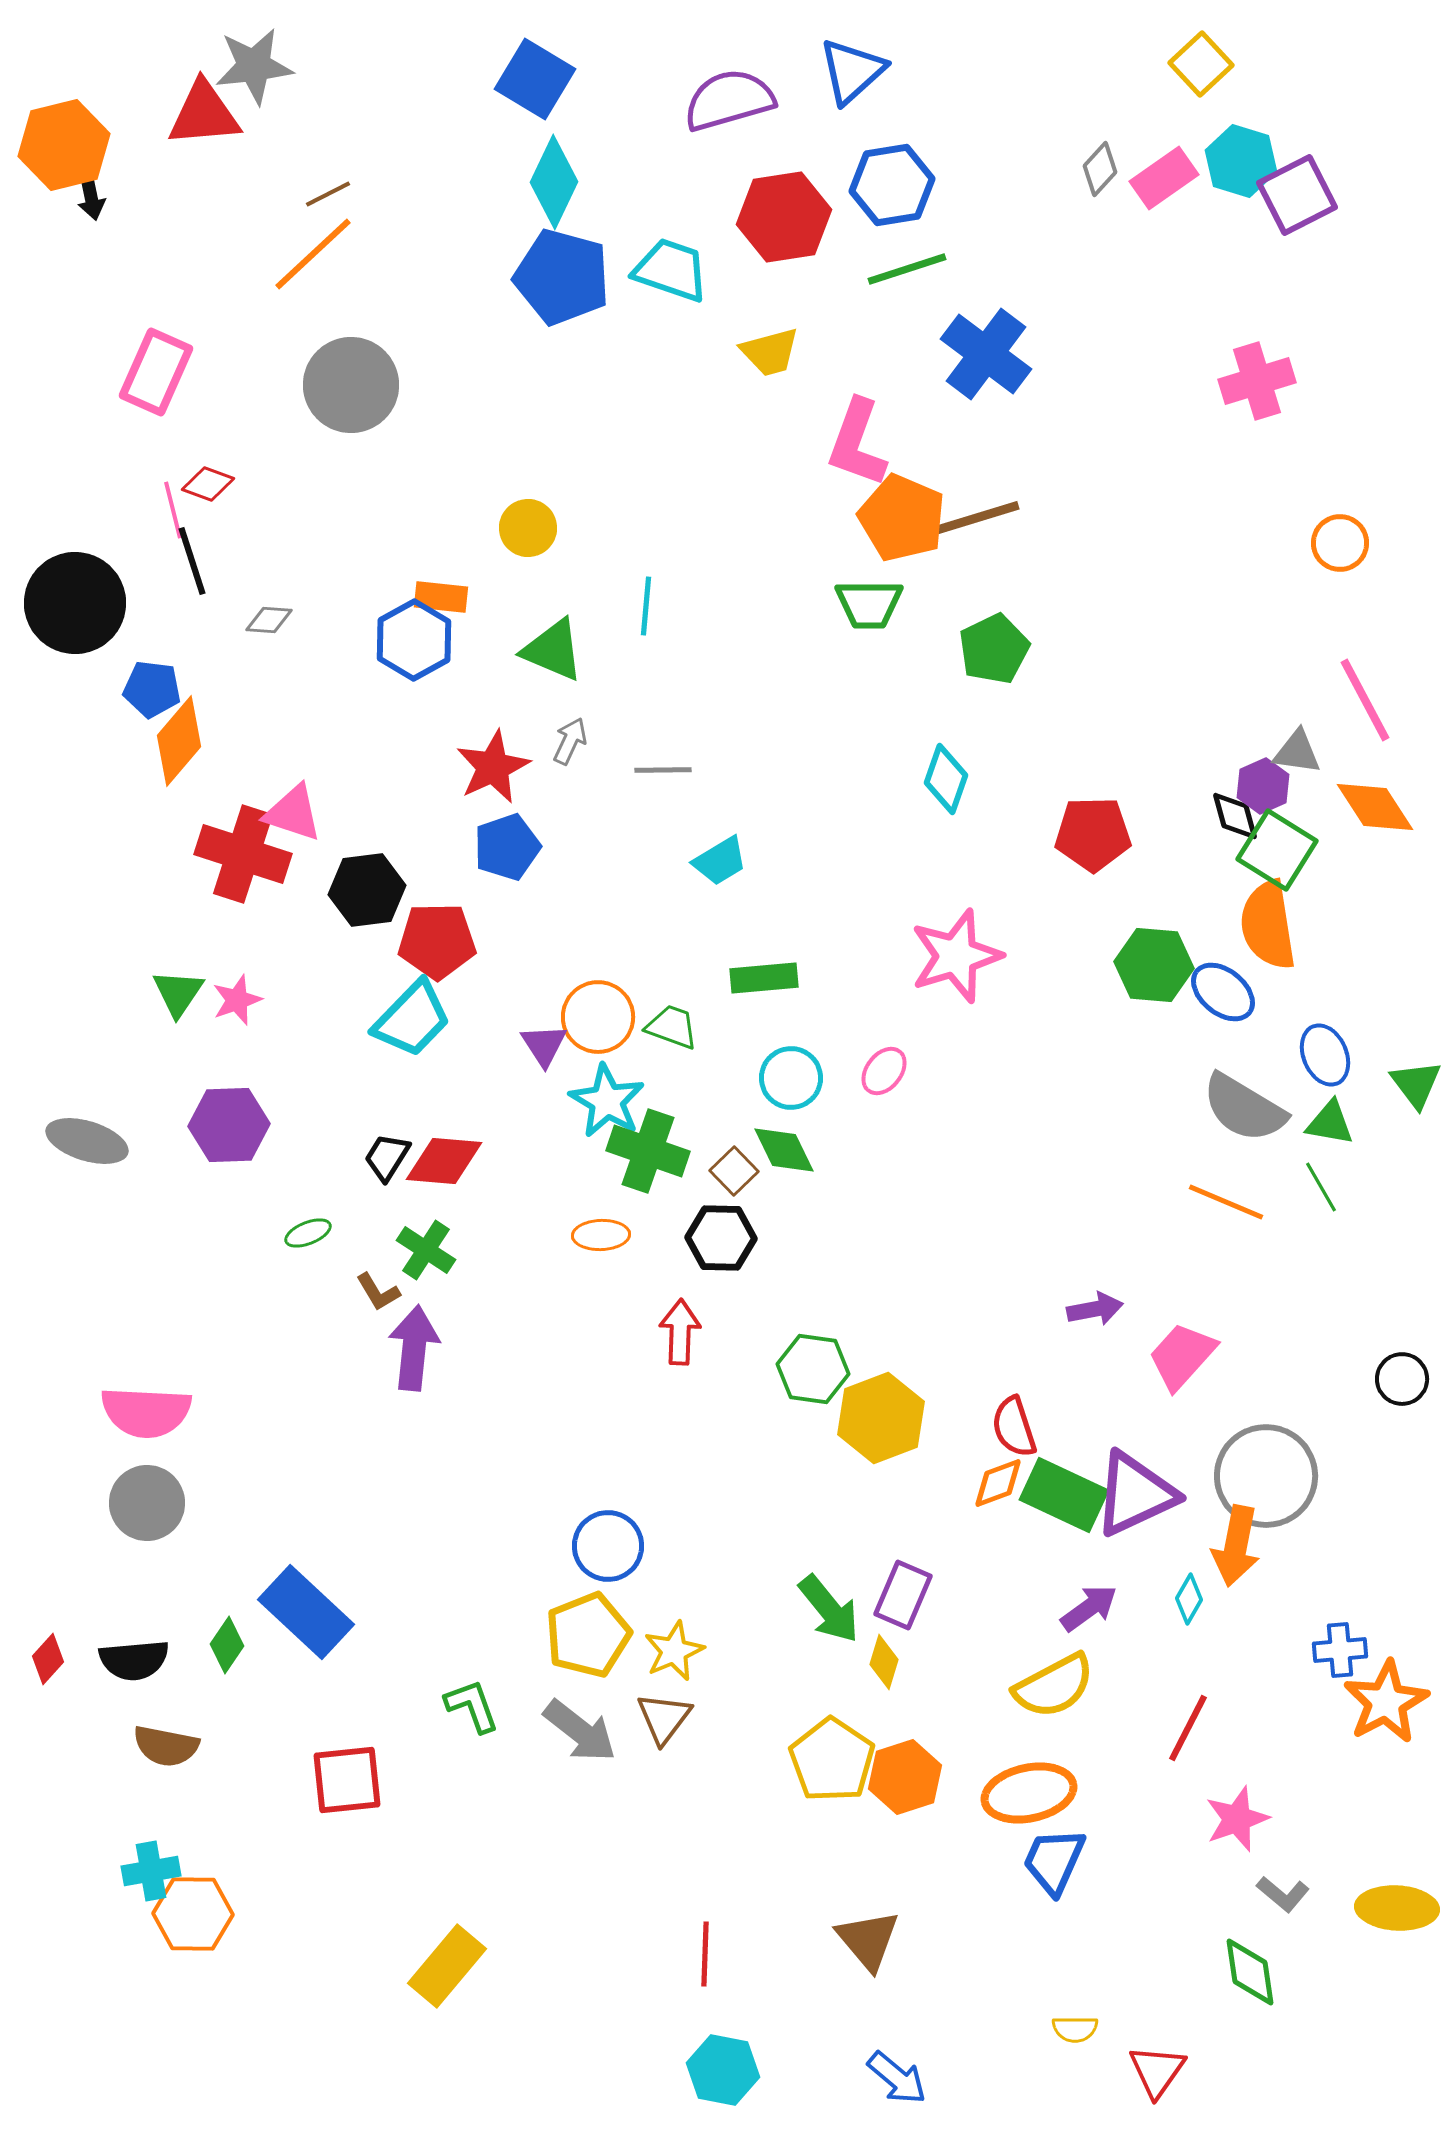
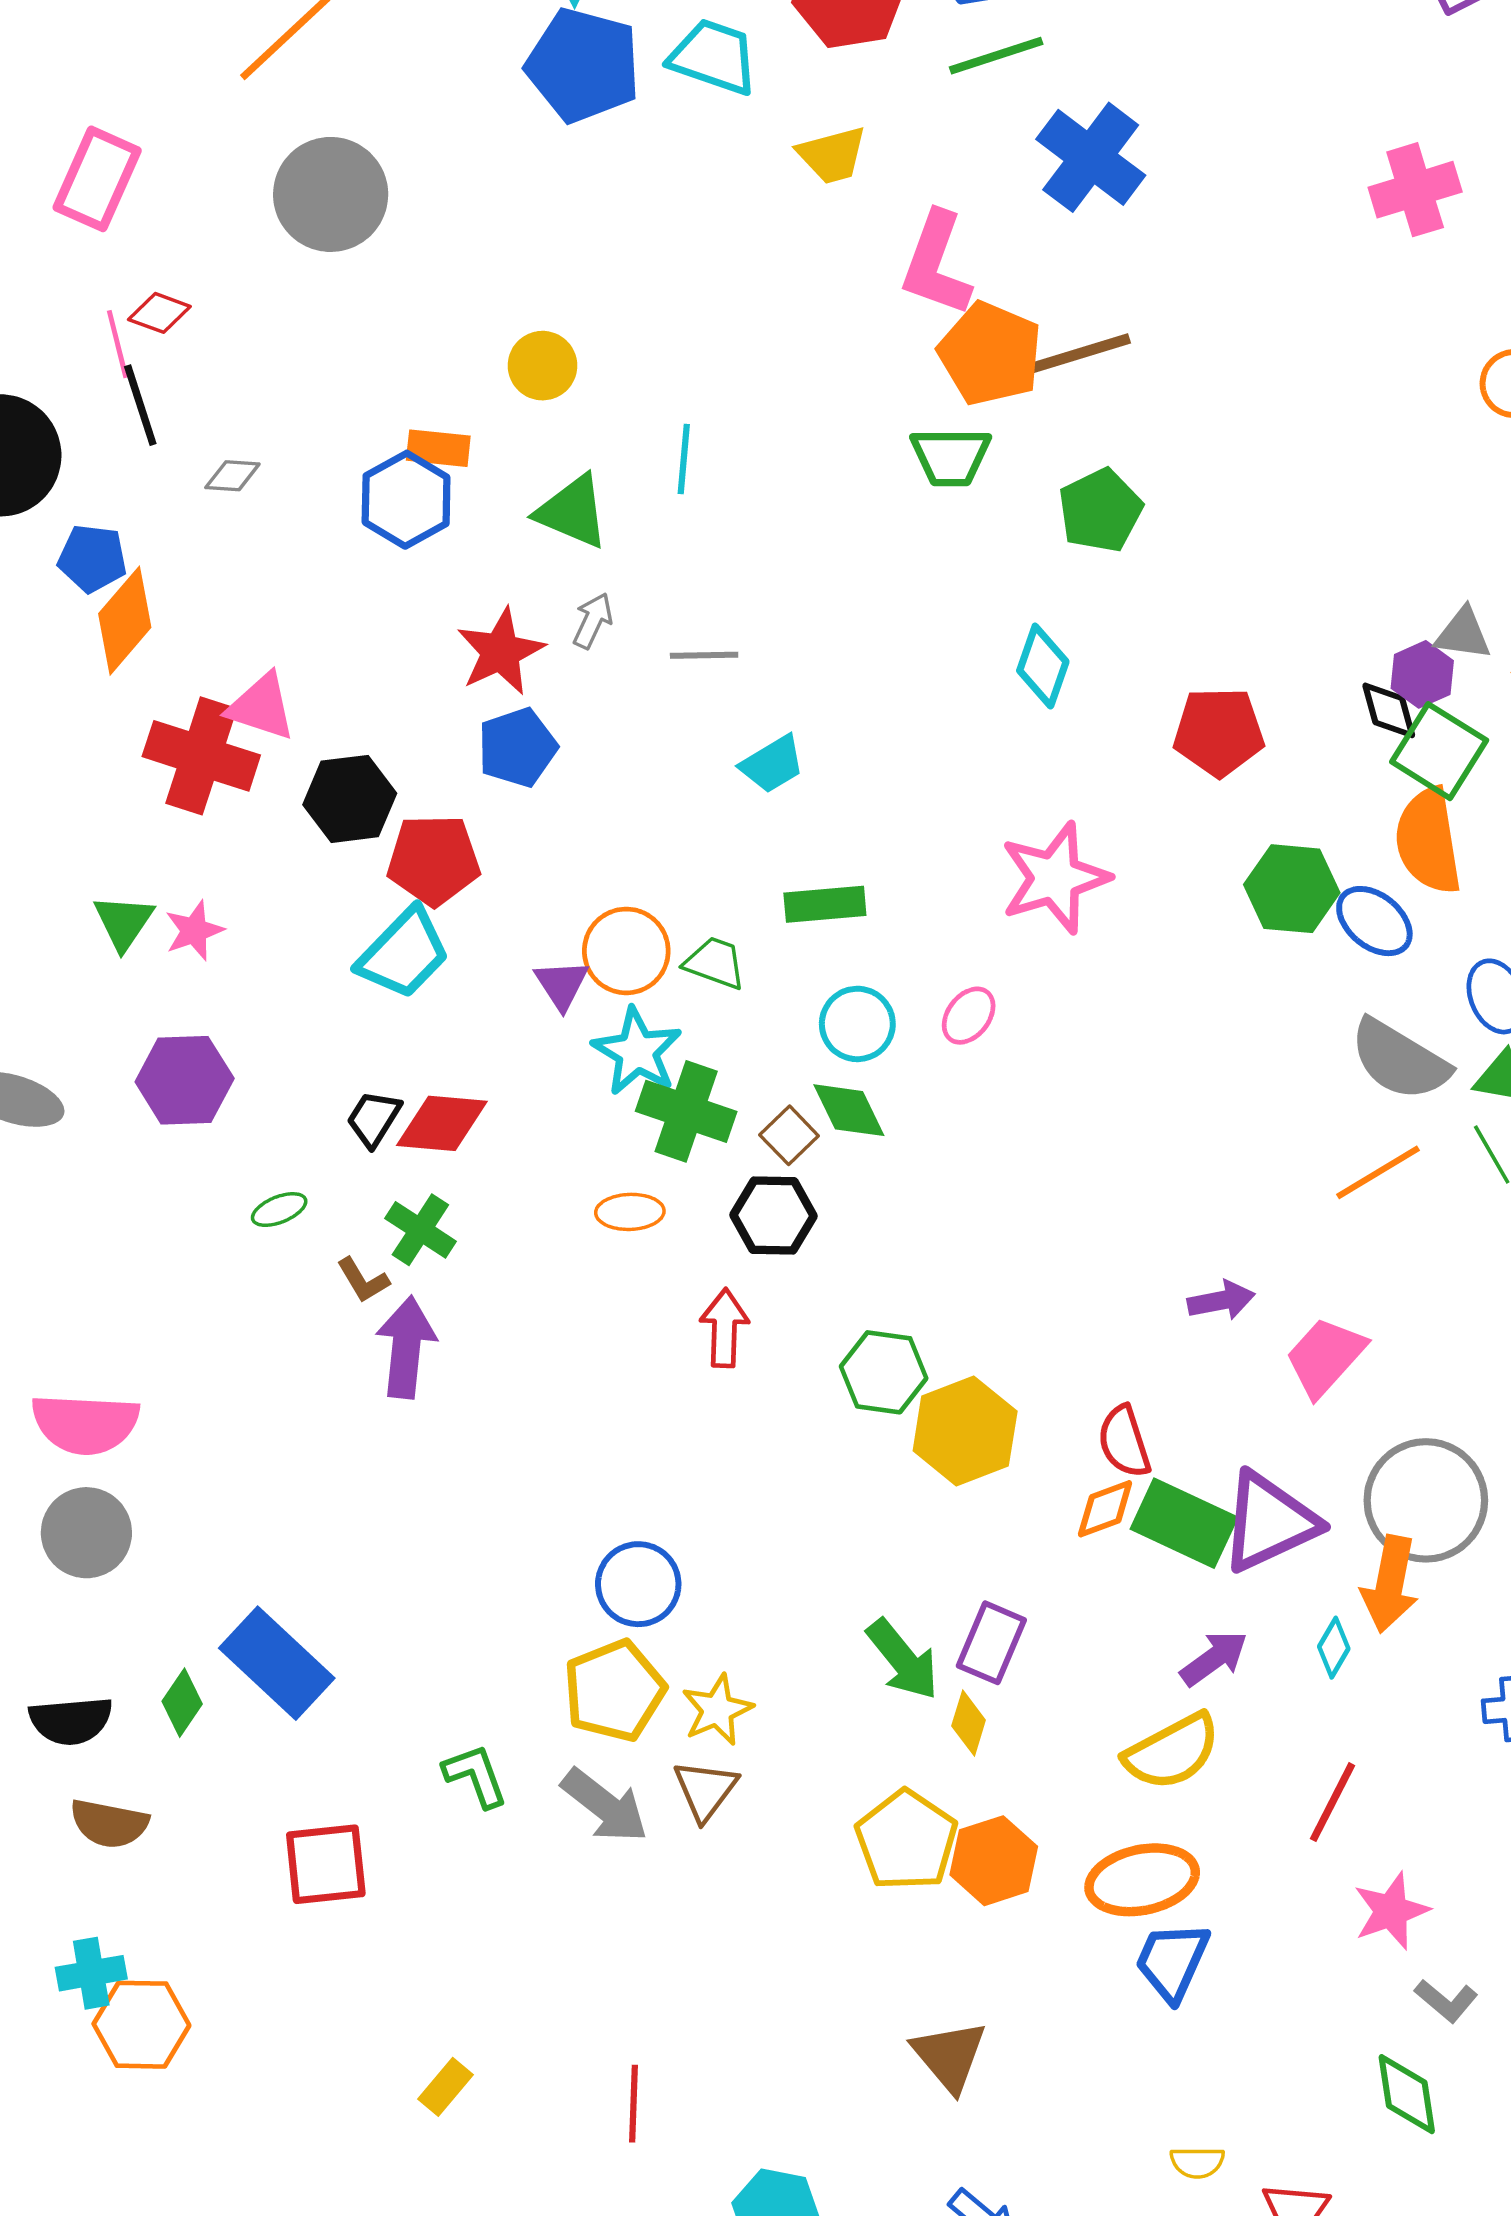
orange line: (1226, 1202) -> (1378, 1172), turned -54
red line: (705, 1954) -> (633, 2104), moved
yellow rectangle: (447, 1966) -> (446, 2087), size x0.6

